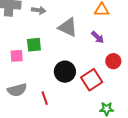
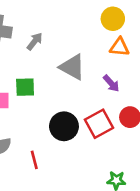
gray arrow: (39, 10) -> (35, 41), turned -64
red square: (92, 80) -> (99, 124), moved

